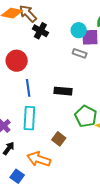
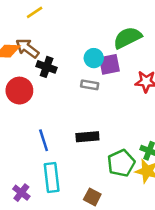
gray rectangle: (80, 53) -> (90, 85), moved
red circle: (17, 61) -> (19, 91), moved
green pentagon: (86, 116) -> (121, 163), turned 30

